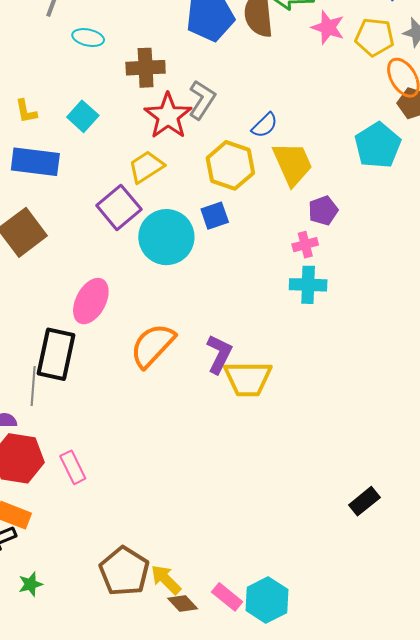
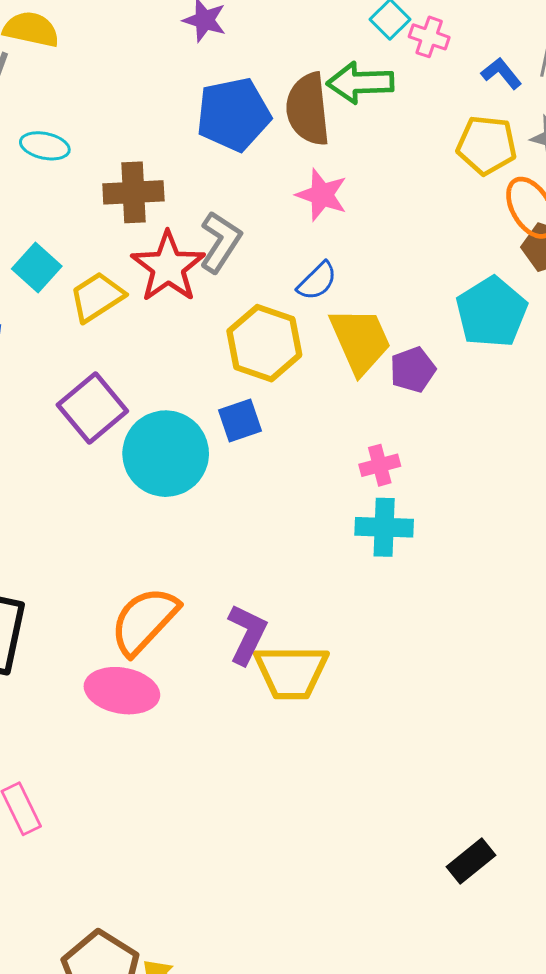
pink star: (328, 27) -> (322, 195), moved
yellow trapezoid: (146, 167) -> (97, 297), moved
purple pentagon: (323, 210) -> (413, 370), moved
pink ellipse: (91, 301) -> (122, 691), moved, turned 72

